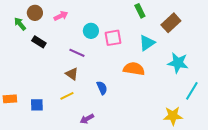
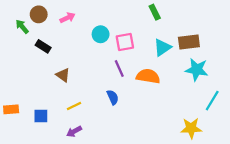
brown rectangle: (171, 23) -> (189, 42), moved, turned 36
purple line: (77, 53) -> (119, 69), moved, turned 42
brown triangle: (72, 74) -> (63, 75), moved
purple arrow: (87, 119) -> (74, 131), moved

